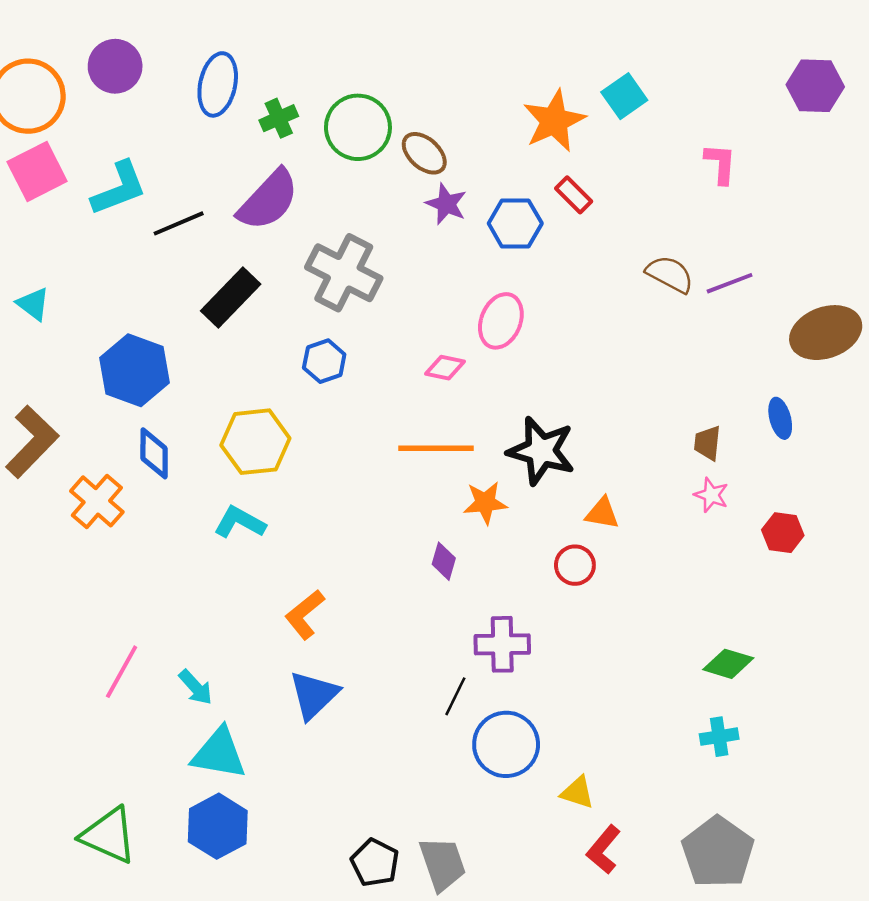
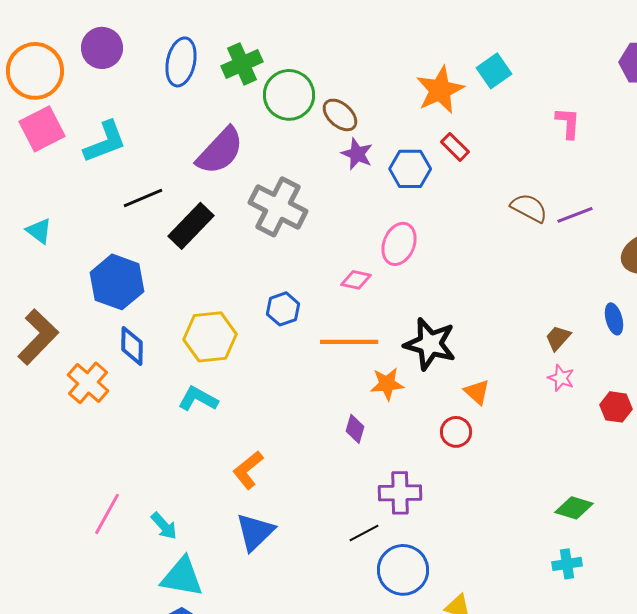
green cross: (279, 118) -> (242, 64), moved, size x1.4
black line: (179, 223) -> (143, 198), moved
blue hexagon: (324, 361) -> (283, 309), moved
brown trapezoid: (707, 443) -> (558, 338), turned 36
orange triangle: (602, 513) -> (477, 392), turned 32
black line: (455, 696) -> (364, 533), turned 36

